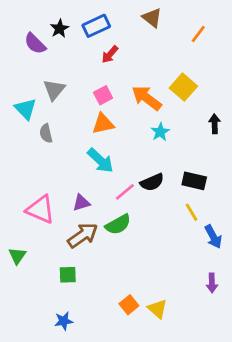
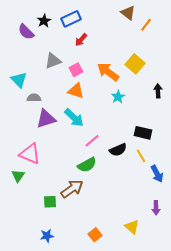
brown triangle: (152, 18) -> (128, 13), moved
gray triangle: (54, 90) -> (53, 61), moved, turned 30
orange triangle: (103, 124) -> (76, 91), turned 30
gray semicircle: (46, 133) -> (34, 98), turned 104
black semicircle: (152, 182) -> (118, 150), moved
purple triangle: (81, 203) -> (46, 119), moved, size x1.5
brown arrow: (83, 235) -> (72, 189), moved
green triangle: (17, 256) -> (18, 176), moved
orange square: (129, 305) -> (95, 235), moved
yellow triangle: (157, 309) -> (132, 227), moved

